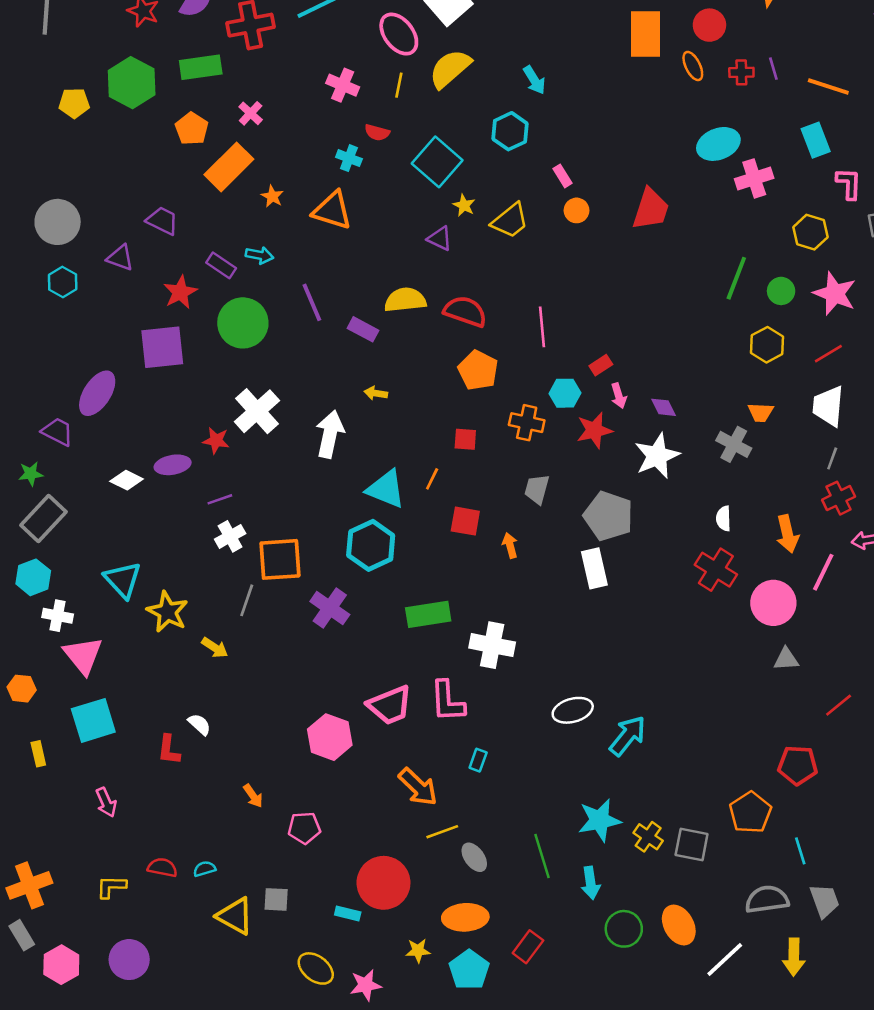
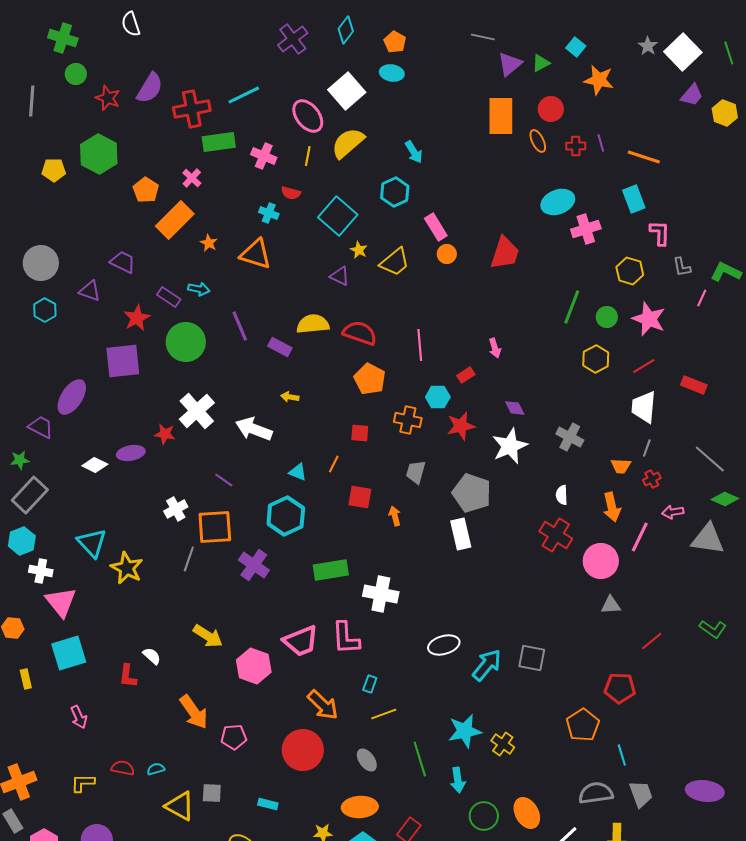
green rectangle: (201, 67) -> (219, 142), moved
pink rectangle: (562, 176) -> (436, 227), size x1.5
pink arrow: (619, 396) -> (495, 348), moved
orange trapezoid: (761, 412) -> (621, 466), moved
white arrow: (330, 434) -> (254, 429), turned -81
cyan triangle: (386, 489) -> (298, 472), size x0.6
red cross: (839, 498) -> (652, 479), size x0.7
purple line: (220, 499) -> (224, 480), moved, turned 54
yellow arrow: (215, 648) -> (208, 636), moved, size x1.4
orange arrow: (253, 796) -> (194, 712), size x1.8
yellow line: (442, 832) -> (384, 714), moved
gray square: (692, 844) -> (532, 658), moved
red circle: (383, 883) -> (303, 750), moved

